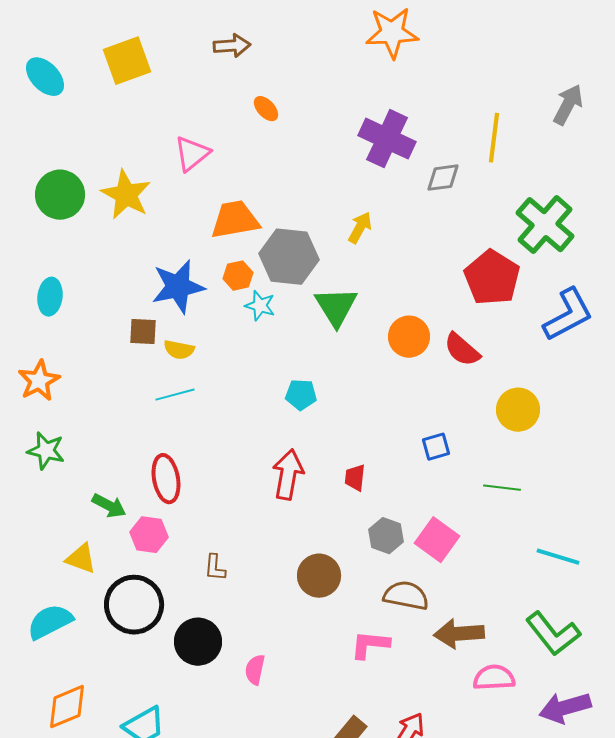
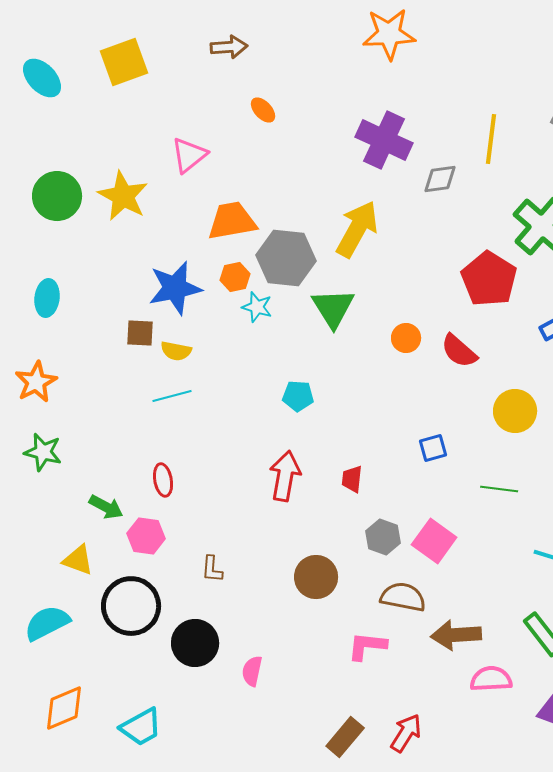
yellow arrow: (360, 228) -> (357, 229), size x1.8
orange circle: (409, 337) -> (406, 338), size x0.7
red ellipse: (166, 479) -> (163, 480), size x0.7

